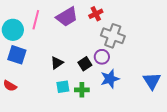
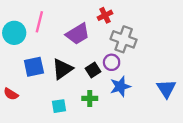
purple trapezoid: (67, 17) -> (78, 34), moved
blue square: (17, 55) -> (34, 67), moved, turned -30
black triangle: (57, 63) -> (62, 69), size x1.5
cyan square: (63, 87) -> (59, 106), moved

